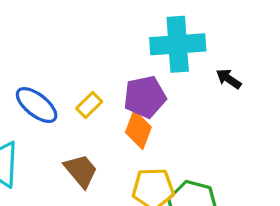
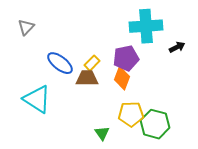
black arrow: (229, 79) -> (177, 47), turned 119
brown trapezoid: (81, 171) -> (87, 78), moved, turned -50

